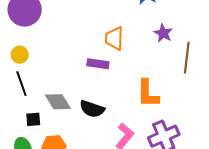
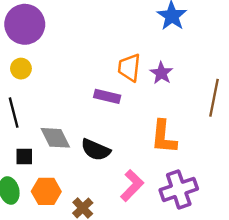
purple star: (163, 33) -> (161, 73), moved
yellow circle: (20, 55) -> (21, 69), moved

